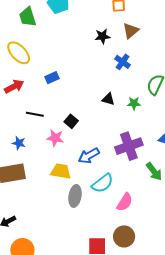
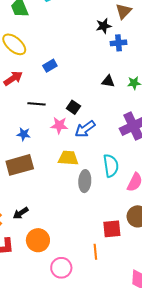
black star: (102, 36) -> (104, 26), moved
blue cross: (123, 62) -> (119, 43), turned -35
blue arrow: (89, 156) -> (85, 129), moved
cyan semicircle: (102, 183) -> (111, 166), turned -55

